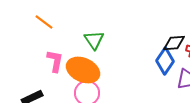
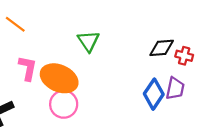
green triangle: (94, 40) -> (88, 41), moved
blue diamond: (165, 61) -> (154, 94), moved

